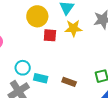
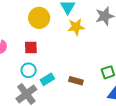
red square: (50, 35) -> (31, 48), moved
cyan rectangle: (41, 78) -> (47, 79), turned -40

